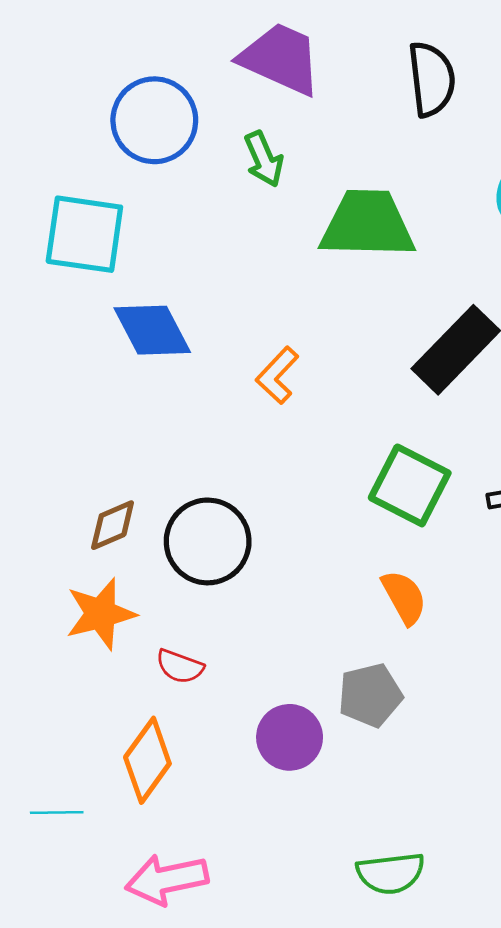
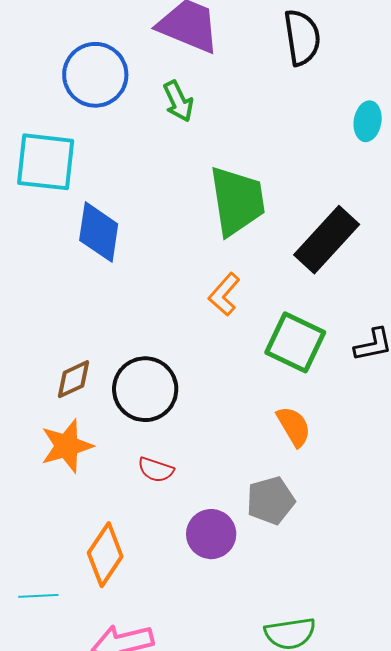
green trapezoid: (367, 224) -> (237, 201), moved, turned 82
blue diamond: (152, 330) -> (99, 232), turned 38
orange L-shape: (277, 375) -> (224, 294), moved
red semicircle: (180, 666) -> (156, 470), moved

